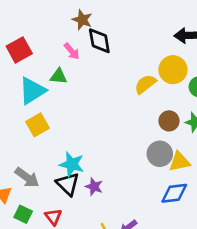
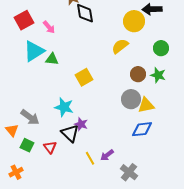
pink arrow: (72, 51) -> (49, 27), moved
yellow circle: (173, 70) -> (134, 21), moved
green triangle: (59, 76) -> (52, 59), moved
yellow square: (38, 125) -> (84, 77), moved
black triangle: (68, 184) -> (70, 133), moved

